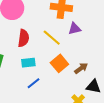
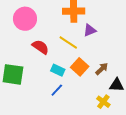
red semicircle: (24, 38) -> (40, 47), turned -54
cyan rectangle: (28, 63) -> (58, 70), moved, turned 40

